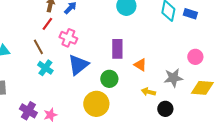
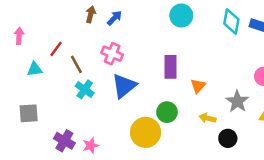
red line: (47, 24) -> (56, 49), moved
orange triangle: (140, 65) -> (198, 86), turned 40
gray star: (173, 78) -> (237, 101), turned -30
green circle: (109, 79) -> (167, 112), moved

